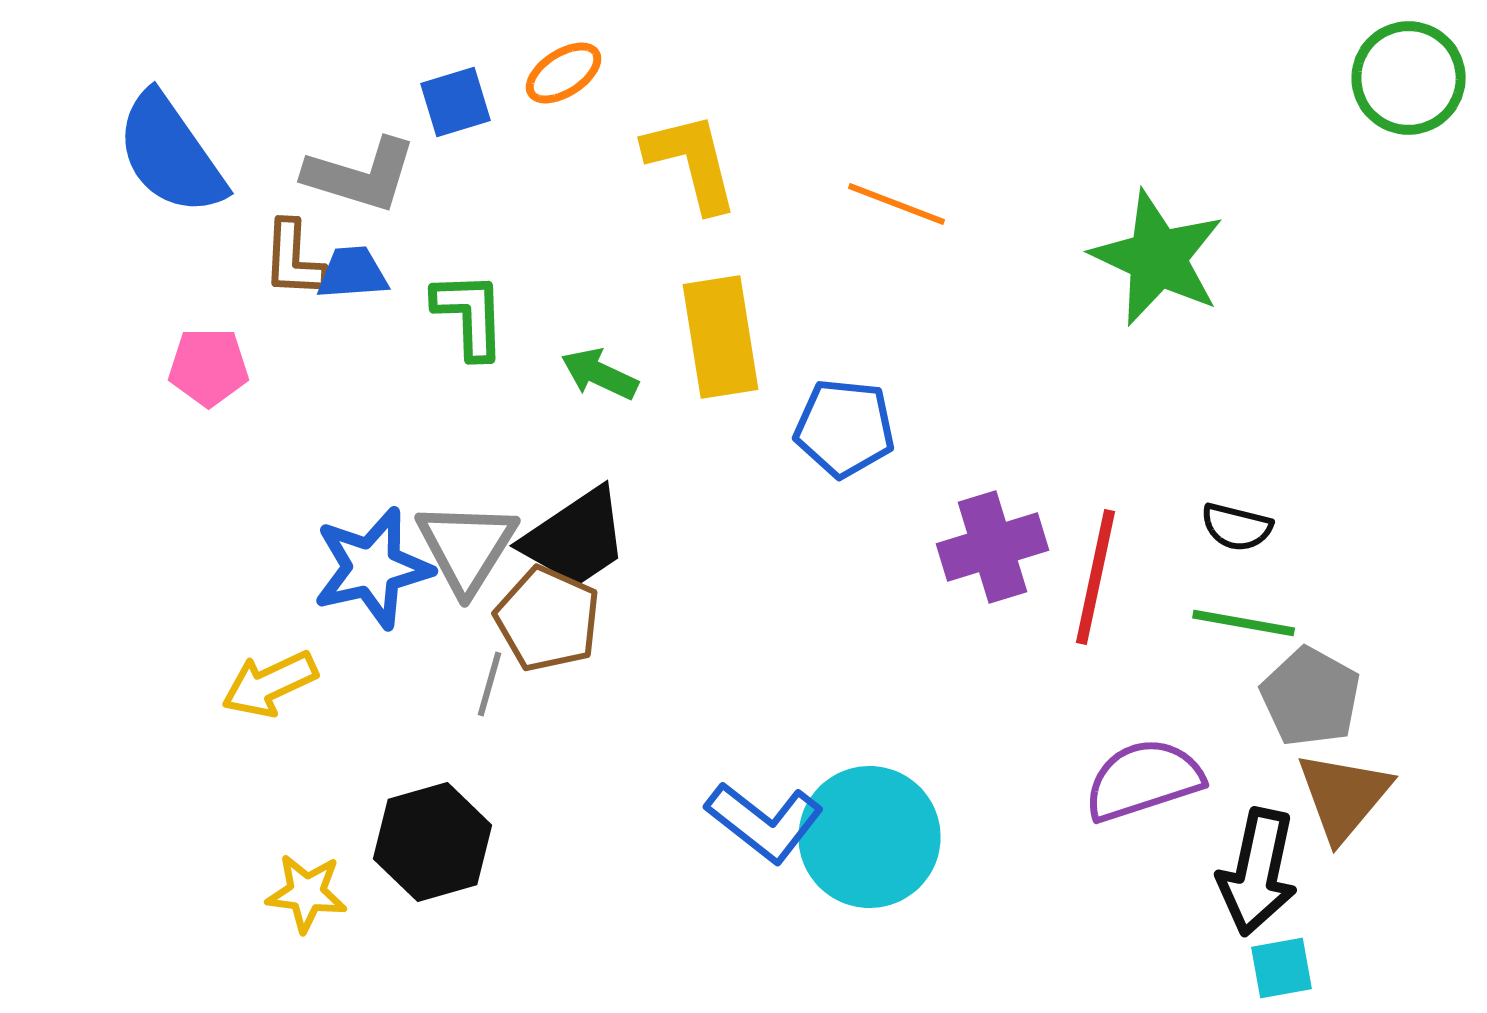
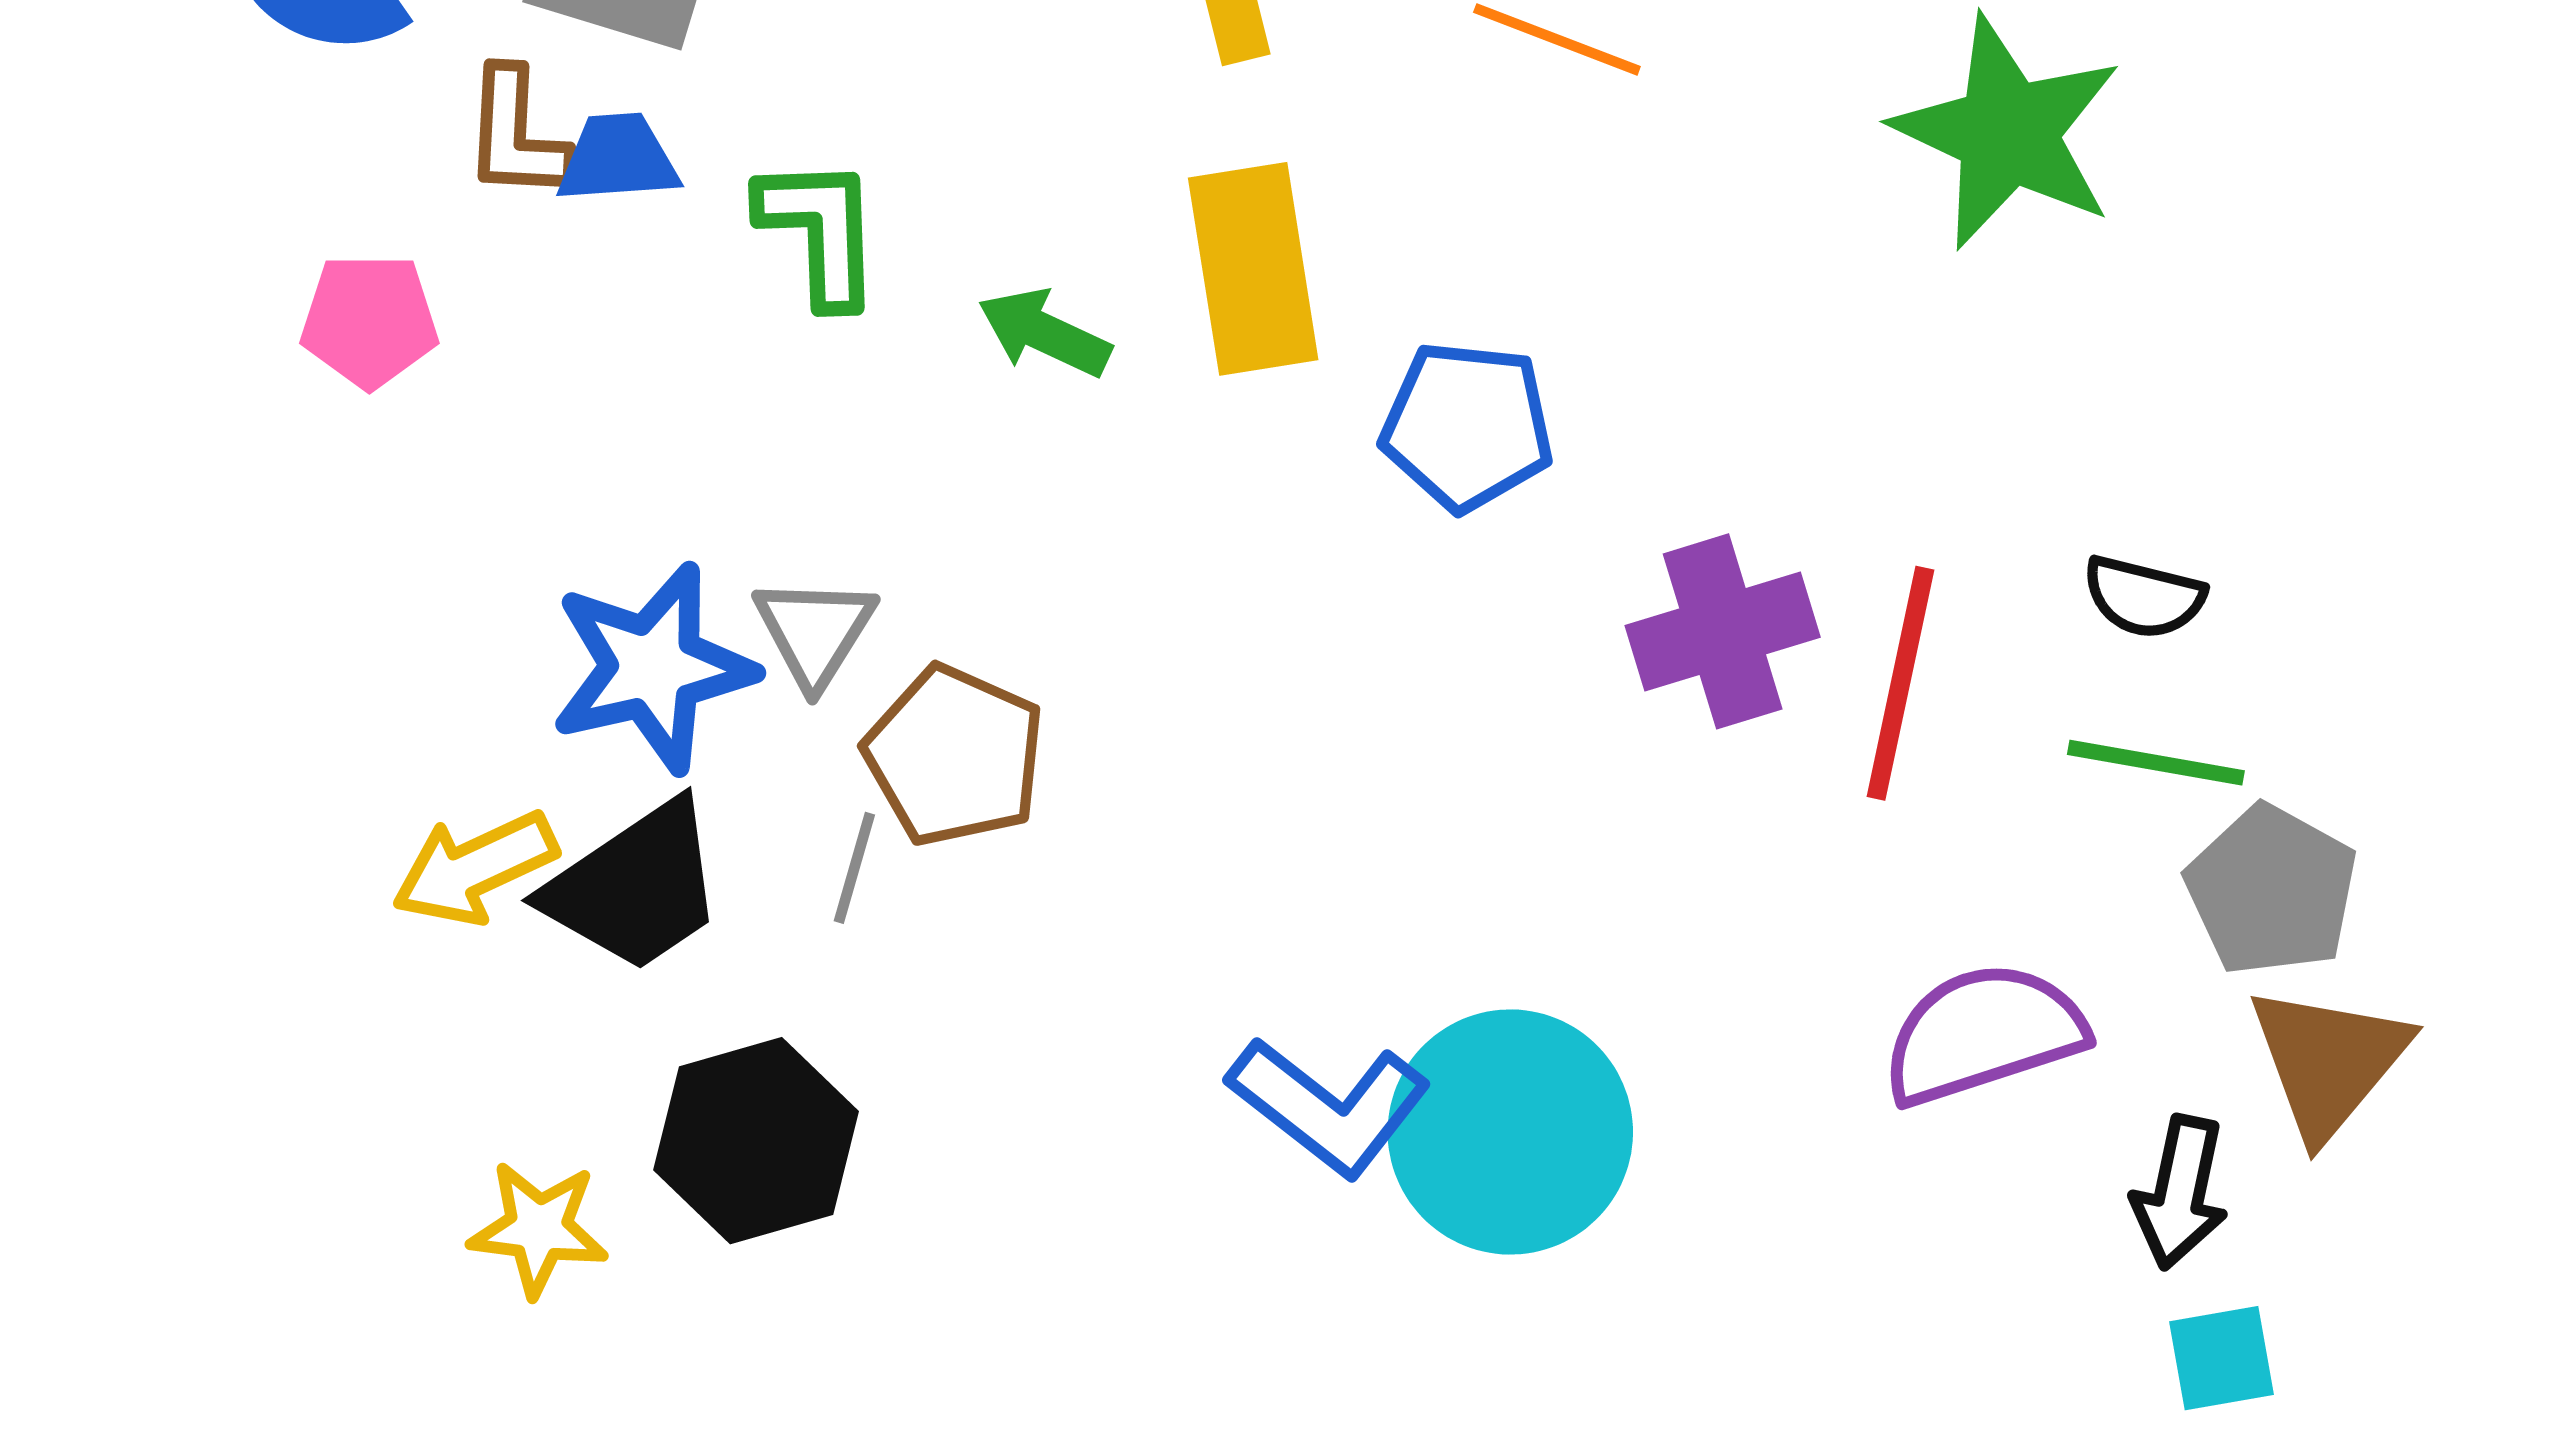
black trapezoid: (576, 538) -> (635, 887), moved
gray triangle: (467, 547) -> (815, 631), size x0.7
black arrow: (1258, 872) -> (2180, 1192), size x0.7

